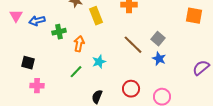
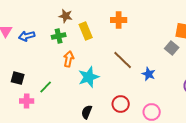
green cross: (59, 32) -> (59, 36), moved
gray square: (158, 39) -> (172, 48), moved
cyan star: (99, 62) -> (89, 77), size x1.5
green line: (76, 72) -> (46, 87), moved

